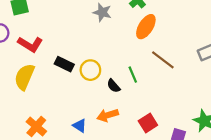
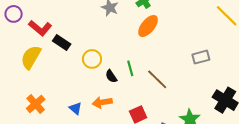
brown line: (163, 60) -> (157, 79), moved
black rectangle: (64, 64) -> (62, 42), moved

